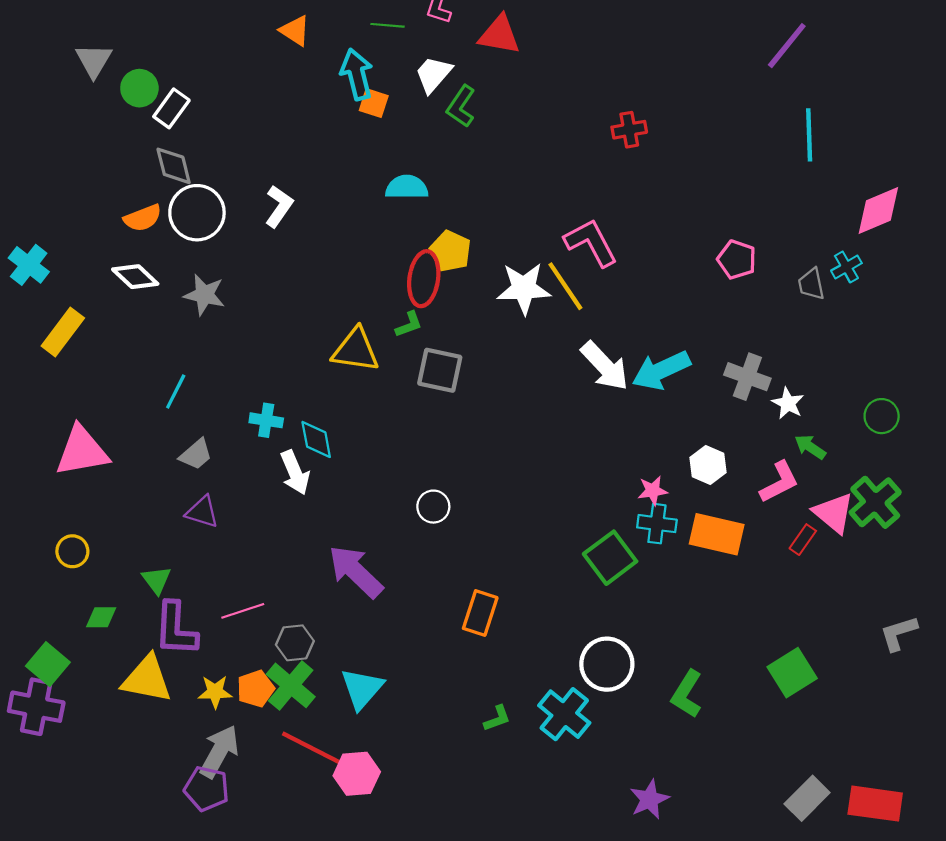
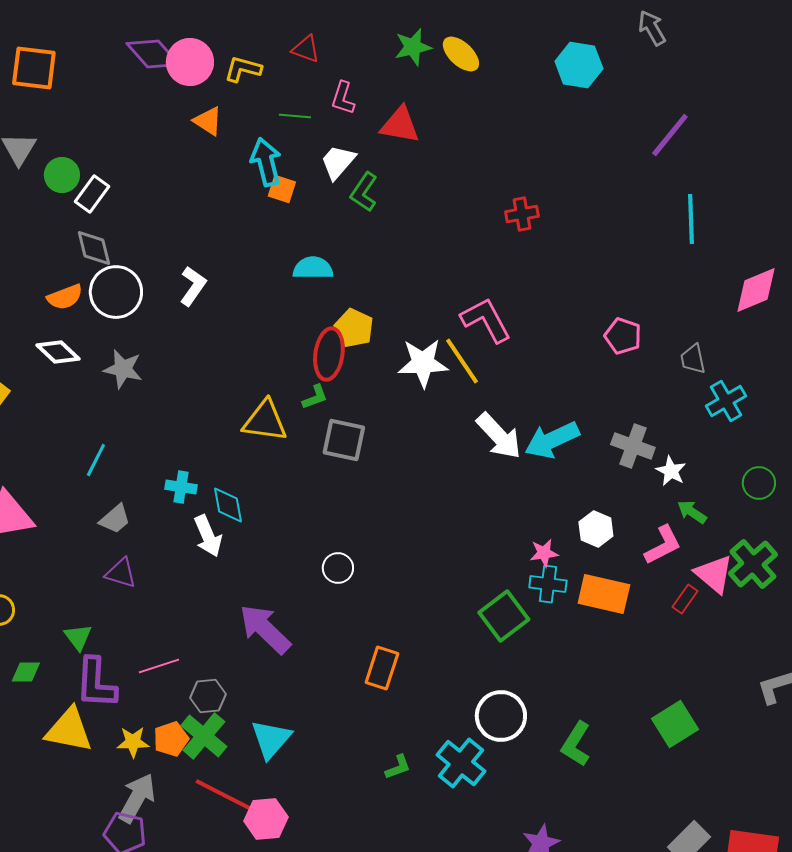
cyan cross: (846, 267) -> (726, 401), moved, size x1.4

